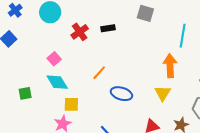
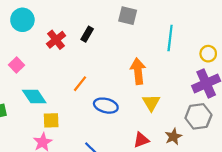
black rectangle: (108, 28) -> (87, 34), turned -48
pink square: (54, 59) -> (16, 65), moved
orange arrow: (170, 66) -> (138, 71), moved

